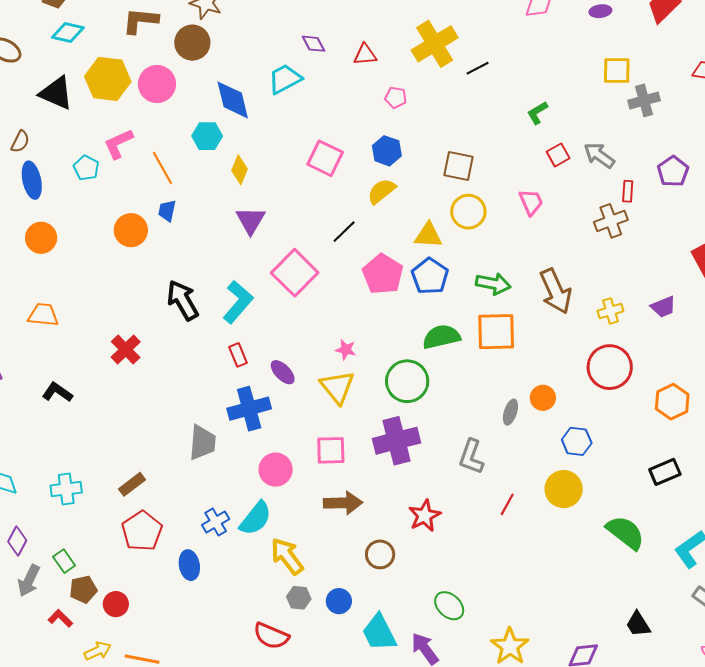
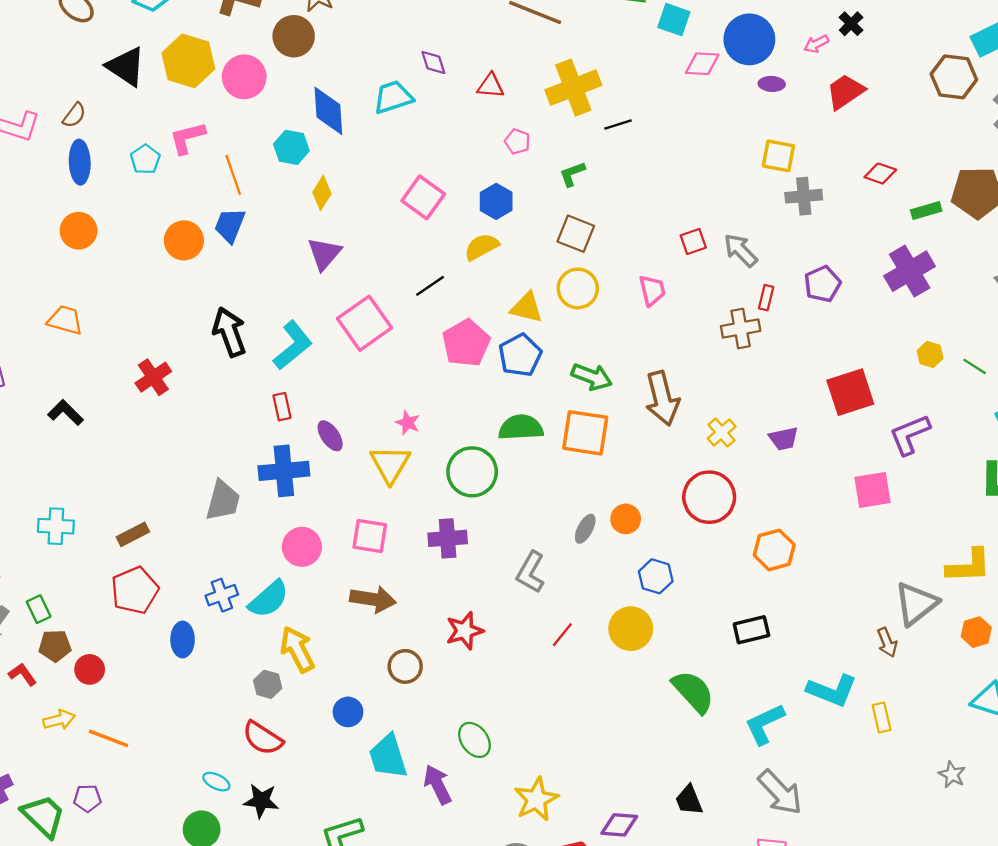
green L-shape: (537, 113) -> (572, 174), moved
blue trapezoid: (167, 211) -> (230, 225), size x1.4
yellow cross: (610, 311) -> (722, 433), turned -35
purple cross: (396, 441) -> (448, 538), size x0.7
gray hexagon: (299, 598) -> (268, 684), moved

